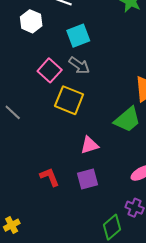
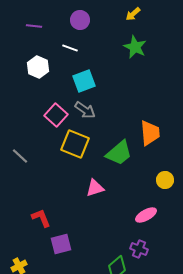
green trapezoid: (127, 120) -> (119, 153), moved
red L-shape: (50, 177) -> (41, 218), moved
purple square: (87, 179) -> (61, 244), moved

